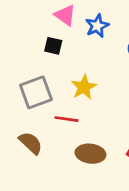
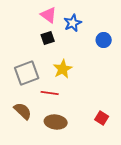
black square: (53, 46) -> (48, 38), moved, turned -32
brown ellipse: (90, 154) -> (56, 122), moved

